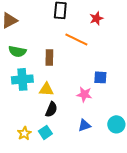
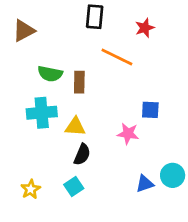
green semicircle: (17, 51) -> (50, 74), moved
blue triangle: (84, 125) -> (145, 184), moved
yellow star: (24, 133) -> (31, 189), moved

